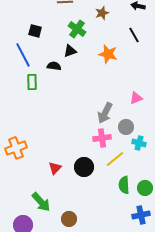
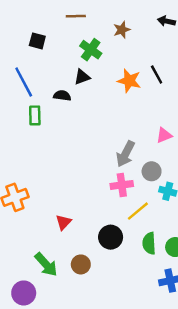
black square: (35, 31) -> (37, 41), moved
black line: (134, 35) -> (157, 74), moved
black circle: (84, 167) -> (111, 237), moved
brown circle: (69, 219) -> (81, 264), moved

